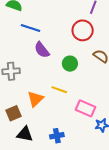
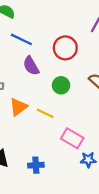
red circle: (83, 30) -> (65, 48), moved
orange triangle: (35, 99) -> (18, 107), moved

